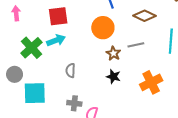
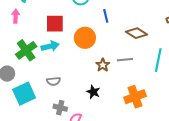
orange circle: (103, 28) -> (85, 38), moved
gray semicircle: (71, 70) -> (53, 81), moved, turned -104
black star: (113, 77) -> (93, 92), moved
cyan square: (35, 93) -> (24, 94), turned -30

